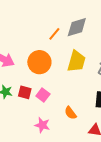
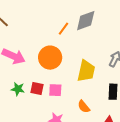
yellow trapezoid: (76, 61) -> (86, 71), moved
pink square: (43, 95) -> (55, 90), turned -32

